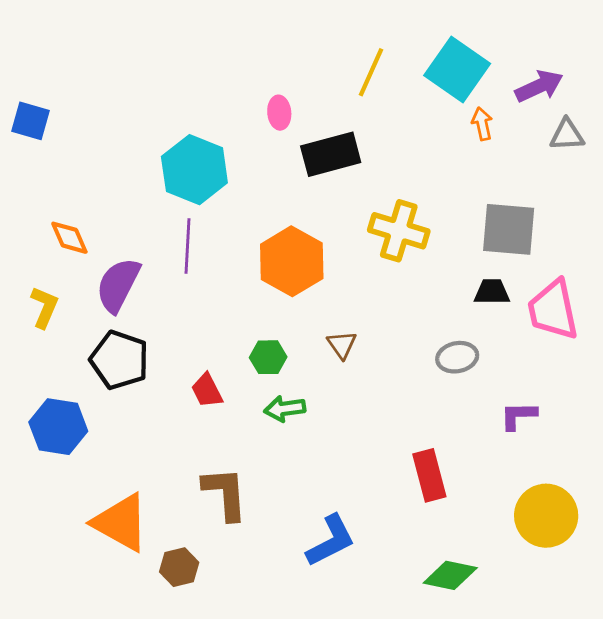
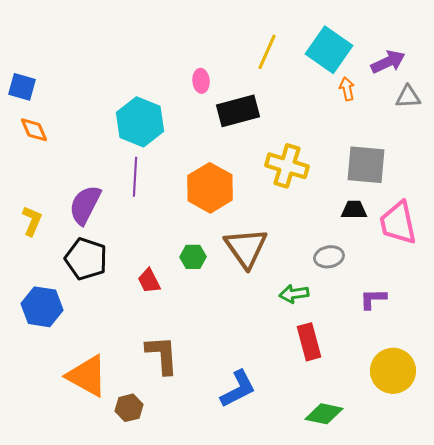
orange diamond: (69, 238) -> (34, 130), moved
brown triangle: (342, 345) -> (246, 248), size x2.0
green arrow: (285, 409) -> (294, 294), moved

